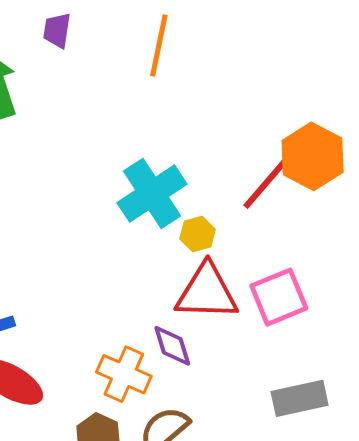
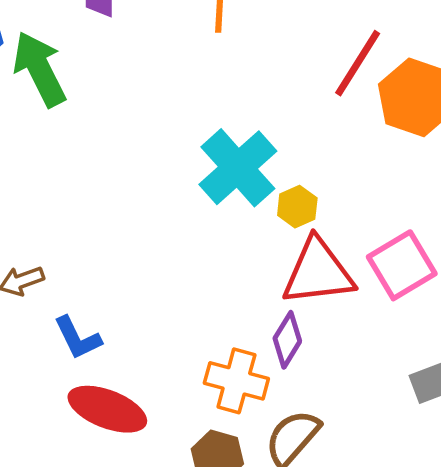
red line: (266, 183) -> (358, 63), moved
purple diamond: (172, 346) -> (287, 340), turned 57

